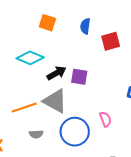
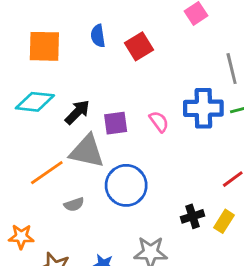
orange square: (47, 23) -> (44, 46), size x1.4
purple square: (79, 77) -> (116, 123), moved
pink semicircle: (105, 119) -> (159, 122), moved

